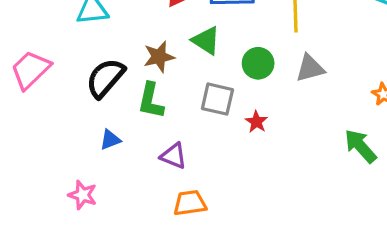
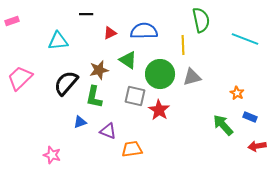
green circle: (258, 63) -> (160, 74), size x1.5
red star: (256, 122) -> (159, 110), size x1.5
blue triangle: (110, 140) -> (80, 122), moved
orange trapezoid: (190, 203) -> (132, 149), moved

